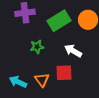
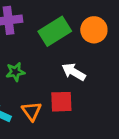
green star: (37, 47) -> (15, 72), moved

